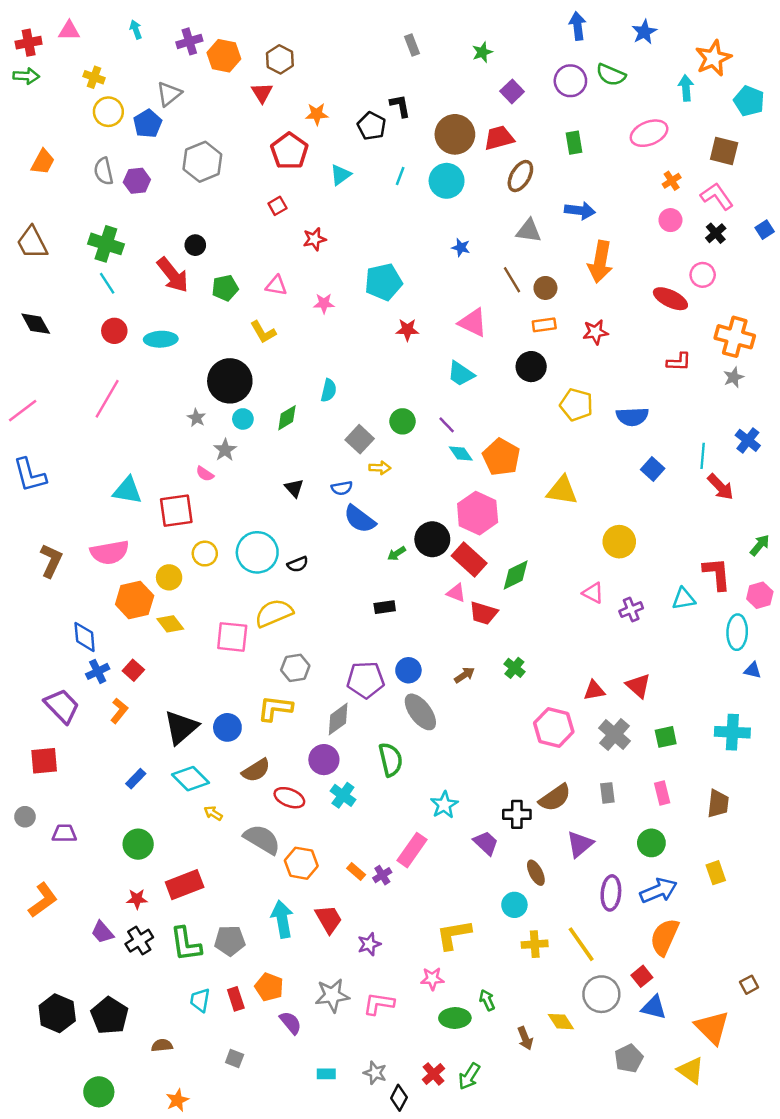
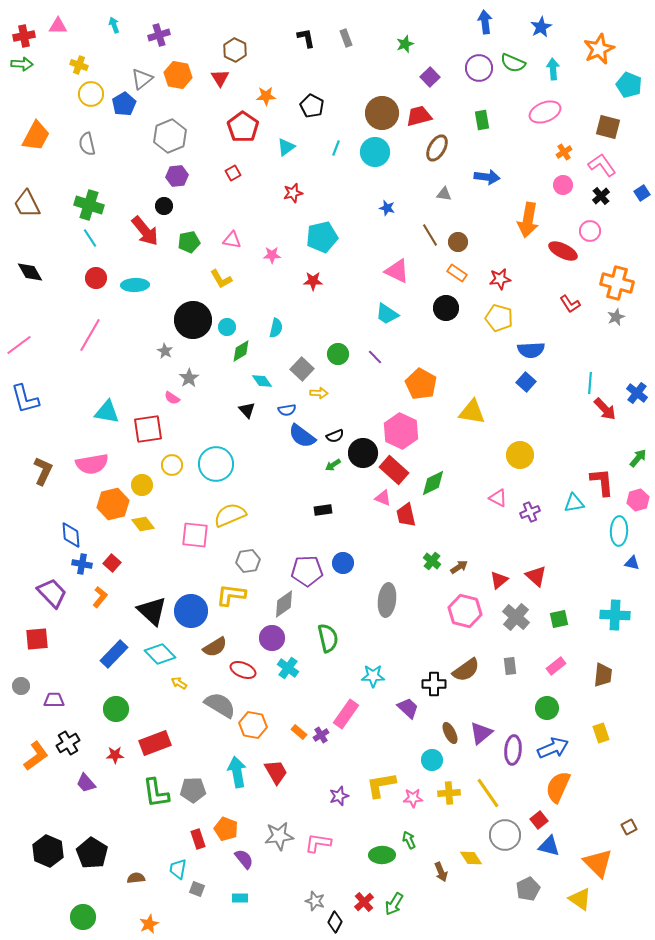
orange hexagon: (224, 56) -> (178, 75), moved
cyan arrow: (686, 88) -> (553, 69), moved
black L-shape: (400, 106) -> (306, 38), moved
orange trapezoid: (43, 162) -> (36, 136), size x1.4
purple hexagon: (137, 181) -> (177, 176), moved
gray triangle: (529, 231) -> (444, 194), size x0.7
red star: (314, 239) -> (293, 193), moved
orange arrow: (600, 262) -> (528, 220), moved
orange rectangle: (544, 325) -> (457, 273), turned 42
red star: (407, 330) -> (313, 281), moved
red L-shape: (679, 362) -> (570, 304), turned 55
yellow pentagon: (576, 405) -> (499, 318), moved
cyan circle: (243, 419) -> (227, 327), moved
blue cross: (748, 440) -> (637, 393), moved
cyan diamond: (461, 454) -> (262, 381), moved
blue square: (653, 469) -> (526, 382), moved
black semicircle: (298, 564) -> (335, 436), moved
red trapezoid: (483, 613) -> (406, 515), turned 60
blue cross: (98, 671) -> (82, 564), turned 36
brown arrow: (464, 675) -> (459, 567), moved
red triangle: (594, 690) -> (499, 580), turned -30
gray ellipse: (420, 712) -> (387, 600), moved, turned 44
black triangle: (181, 727) -> (152, 611), turned -36
blue circle: (227, 727) -> (191, 611), size x1.4
blue rectangle: (136, 779) -> (114, 654), size x1.6
pink rectangle: (662, 793) -> (556, 666), turned 66
cyan star: (444, 805) -> (373, 676), turned 30
purple triangle: (580, 844) -> (481, 733), moved
black cross: (139, 941) -> (68, 743), moved
purple star: (369, 944) -> (339, 796), moved
pink star: (432, 979) -> (413, 798), moved
cyan trapezoid: (200, 1000) -> (178, 869), moved
cyan rectangle: (326, 1074) -> (240, 898), moved

